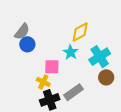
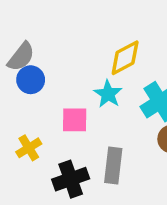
yellow cross: (43, 82) -> (29, 148), moved, turned 32
gray rectangle: (74, 92) -> (113, 165), turned -48

